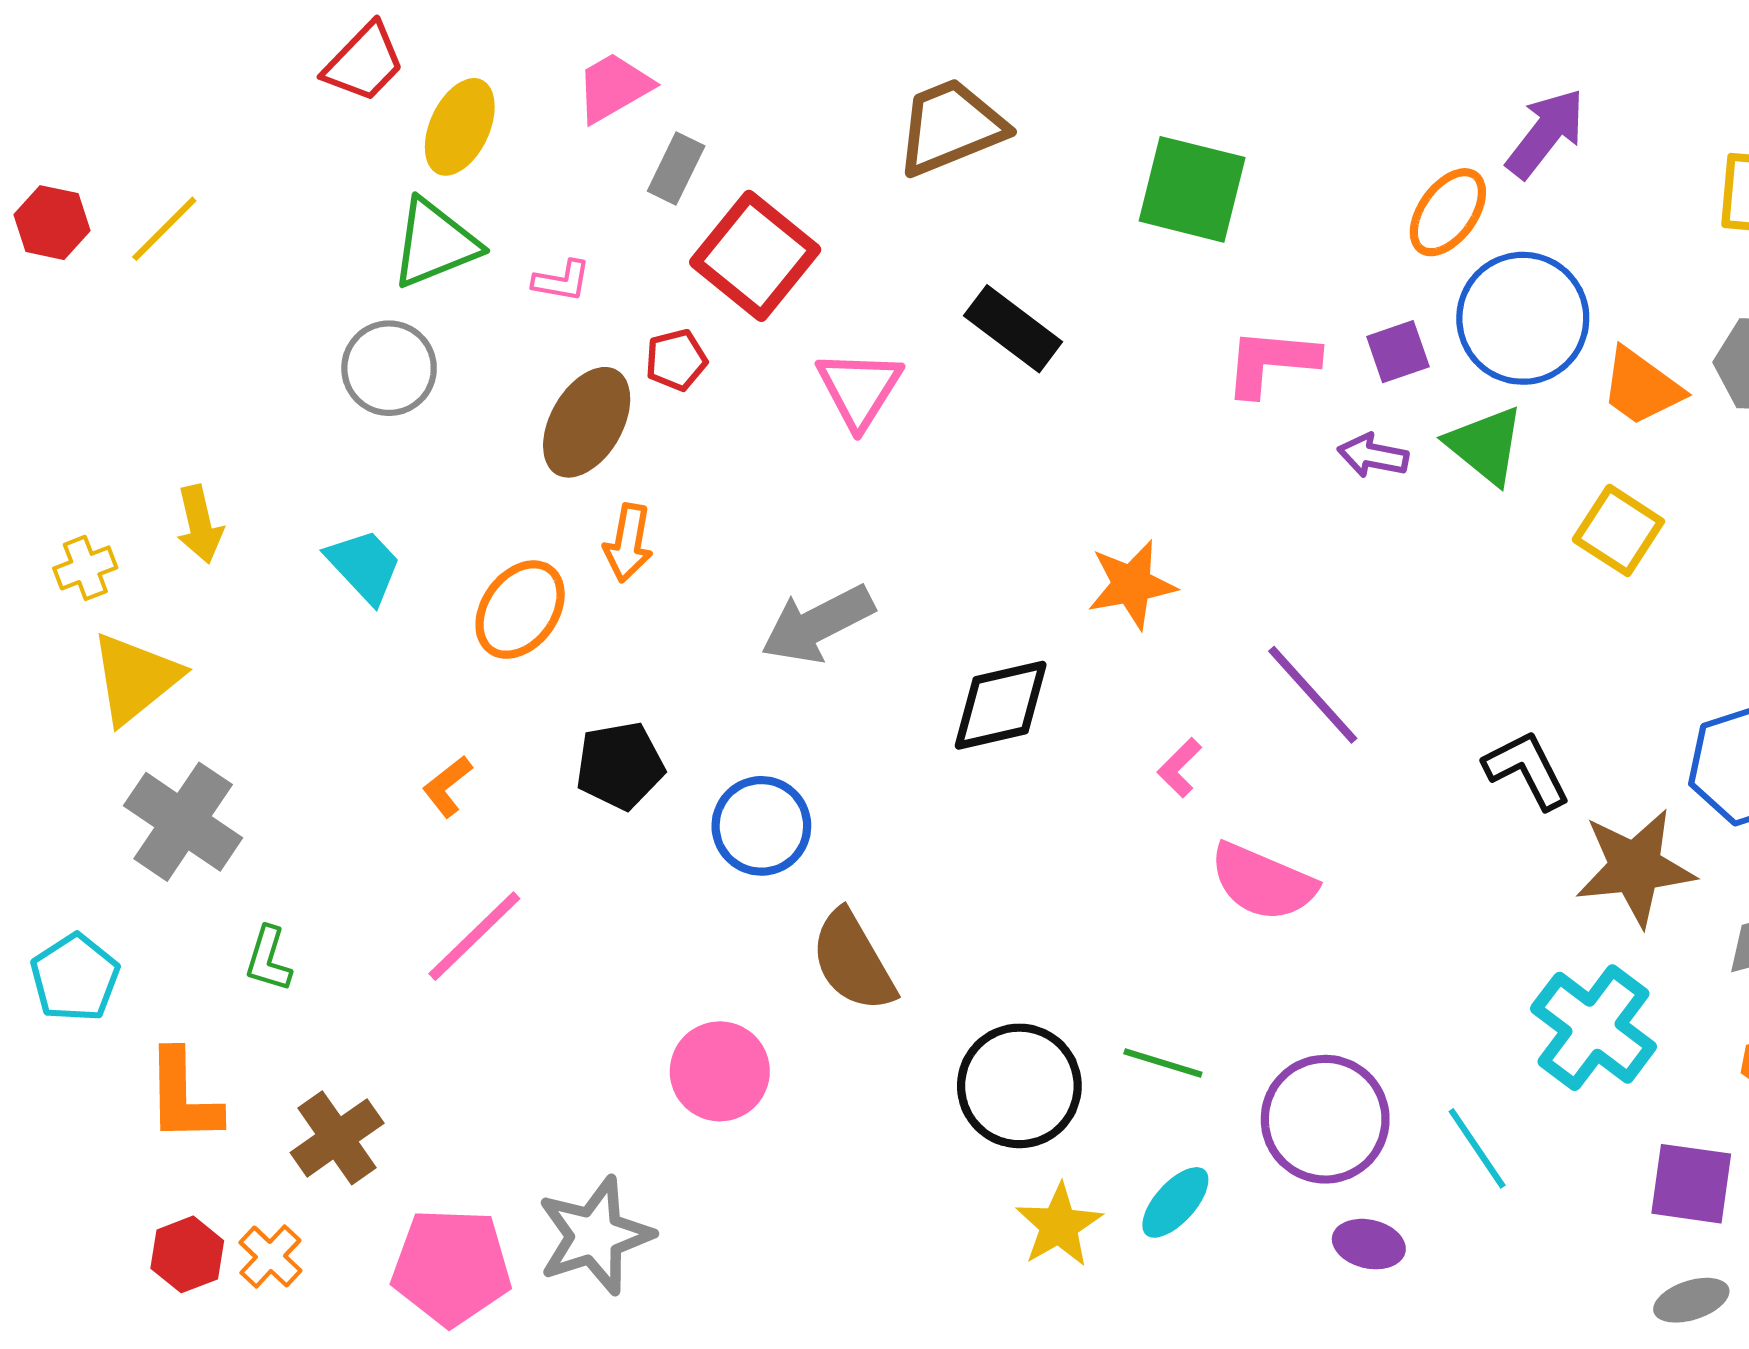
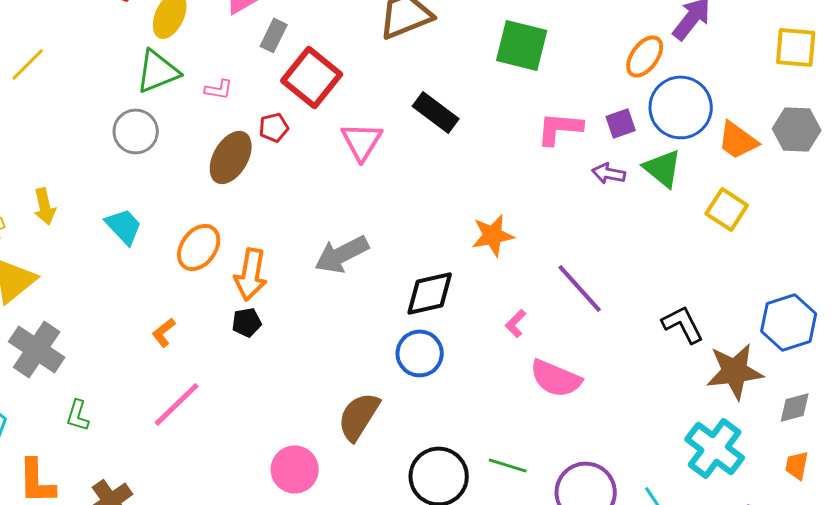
orange arrow: (628, 543) -> (251, 274), moved, size x1.4
black pentagon: (620, 766) -> (247, 322), size x0.7
blue circle: (761, 826) -> (420, 353), moved
brown semicircle: (853, 961) -> (359, 416), turned 62

